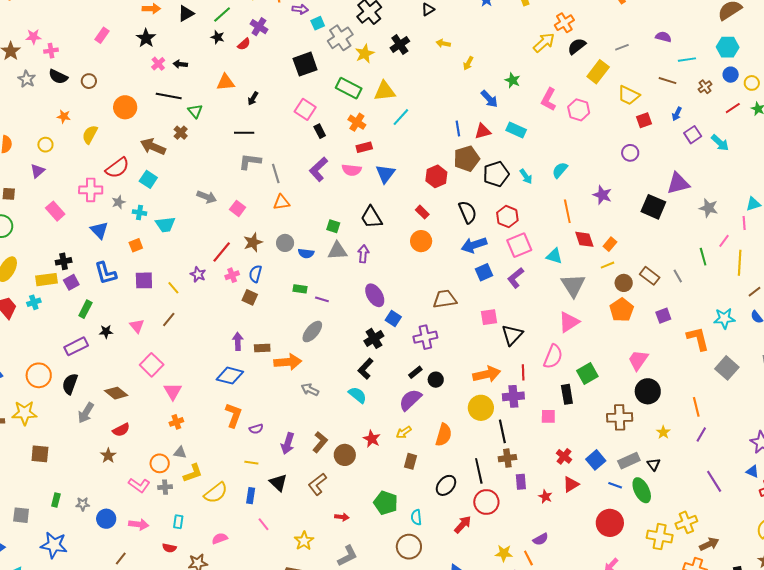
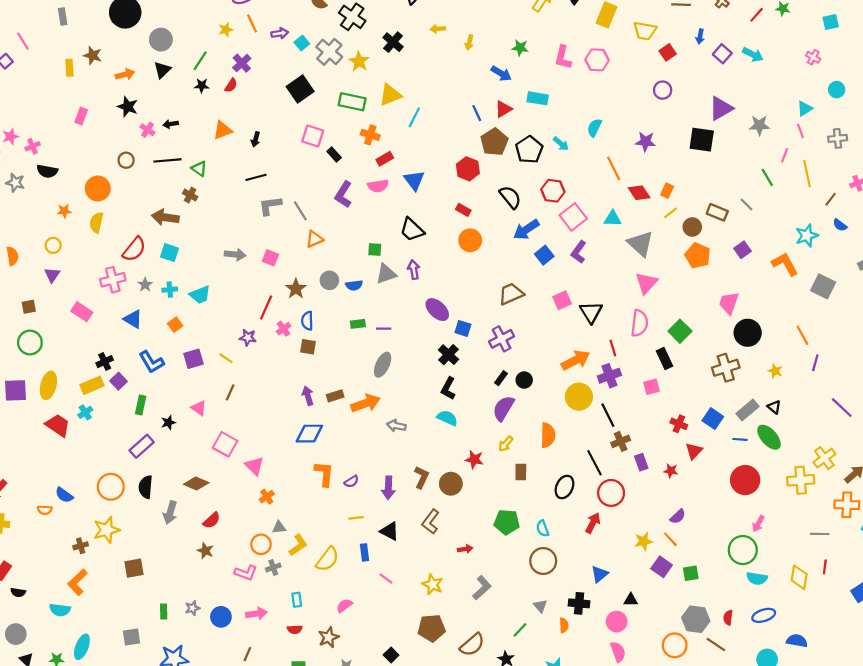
purple cross: (259, 27) -> (242, 63), turned 30
brown circle: (89, 81) -> (126, 160), moved
orange circle: (125, 107) -> (98, 188), moved

